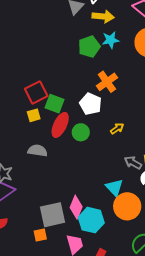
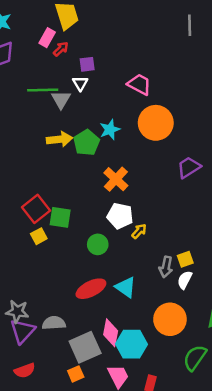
yellow arrow: (103, 16) -> (60, 139), moved
white pentagon: (91, 104) -> (120, 216), moved
red ellipse: (60, 125) -> (91, 289), moved, turned 50
gray semicircle: (38, 151) -> (54, 323), moved
gray arrow: (133, 163) -> (166, 267), turned -96
cyan triangle: (114, 187) -> (126, 287), moved

